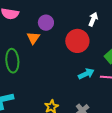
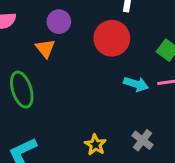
cyan arrow: (86, 74) -> (136, 84), turned 56

